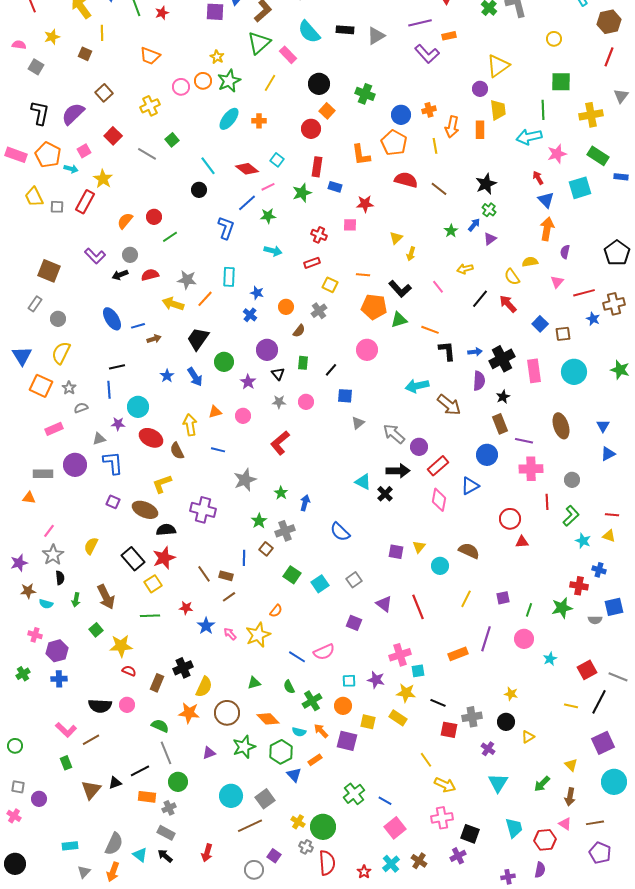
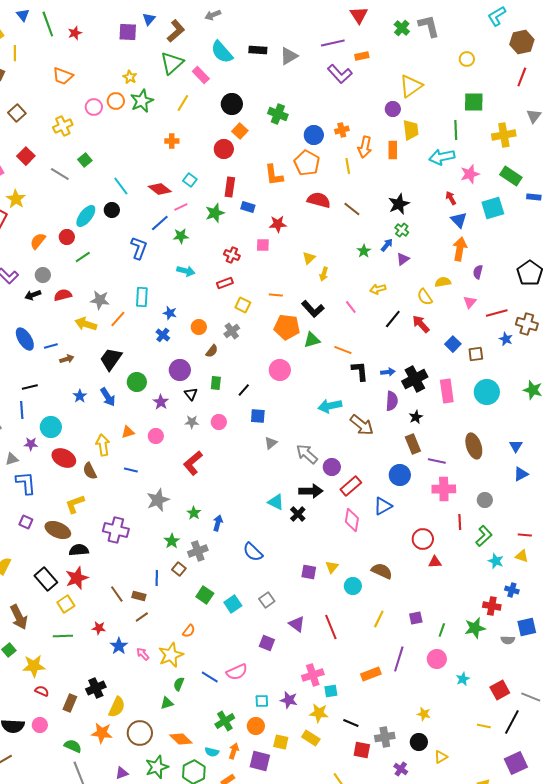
cyan ellipse: (229, 119) -> (86, 216), moved
brown cross: (614, 304) -> (527, 324), turned 30
green semicircle: (289, 687) -> (179, 684), moved, turned 48
orange arrow: (321, 731) -> (234, 751), turned 63

